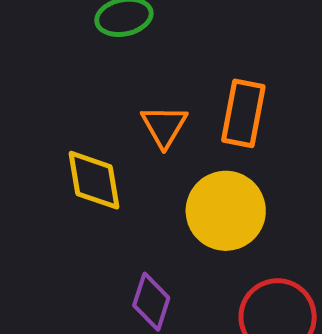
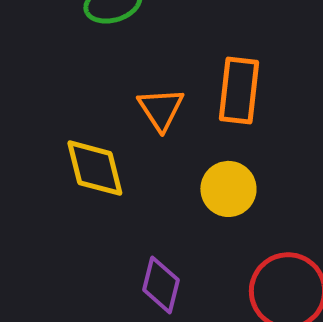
yellow circle: (226, 211) -> (228, 189), size x0.7

